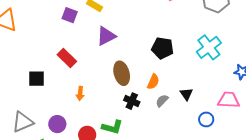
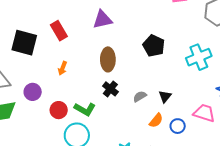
black square: (37, 79) -> (24, 43), size x1.5
orange semicircle: (153, 82) -> (156, 120), moved

